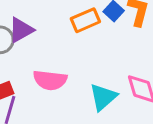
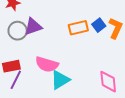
cyan triangle: (103, 97) -> (60, 80), moved

